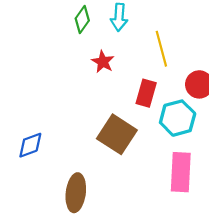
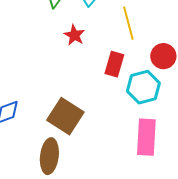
brown square: (117, 134) -> (65, 116), moved

